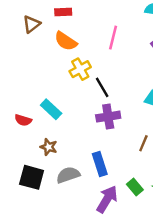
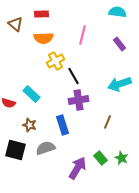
brown triangle: (32, 24) -> (16, 24), turned -42
orange semicircle: (66, 41) -> (44, 38), turned -36
blue rectangle: (100, 164) -> (62, 125), moved

